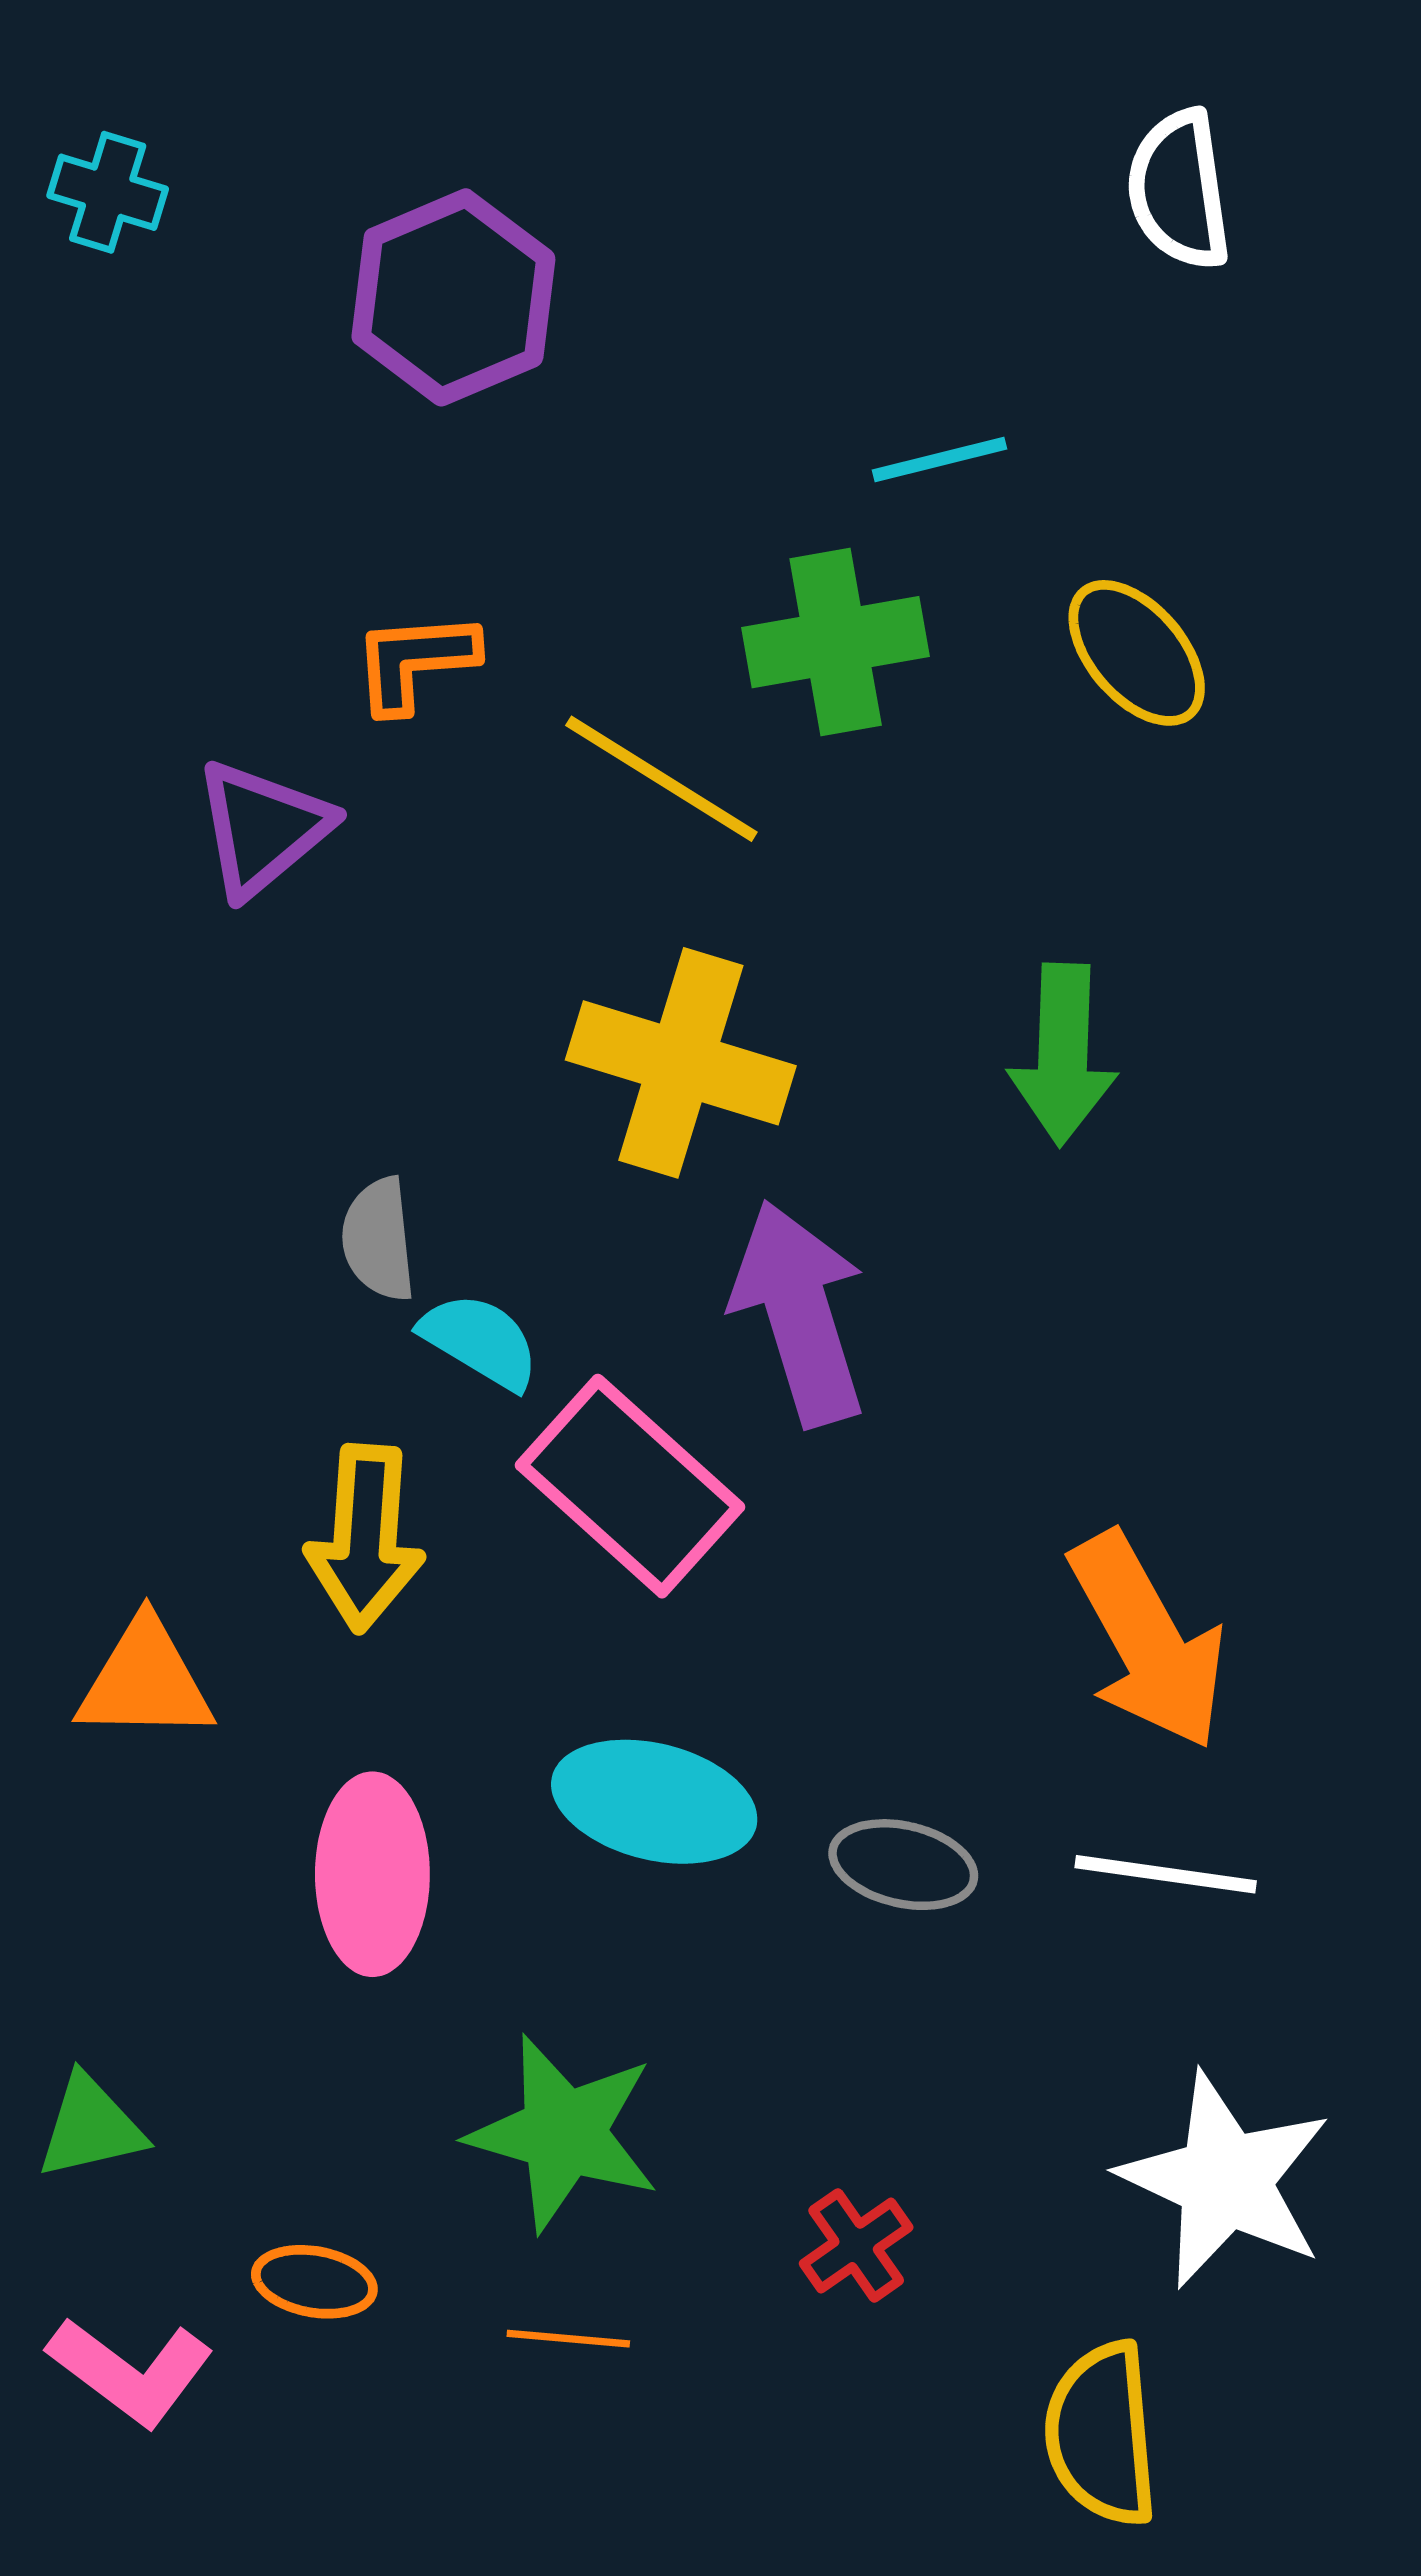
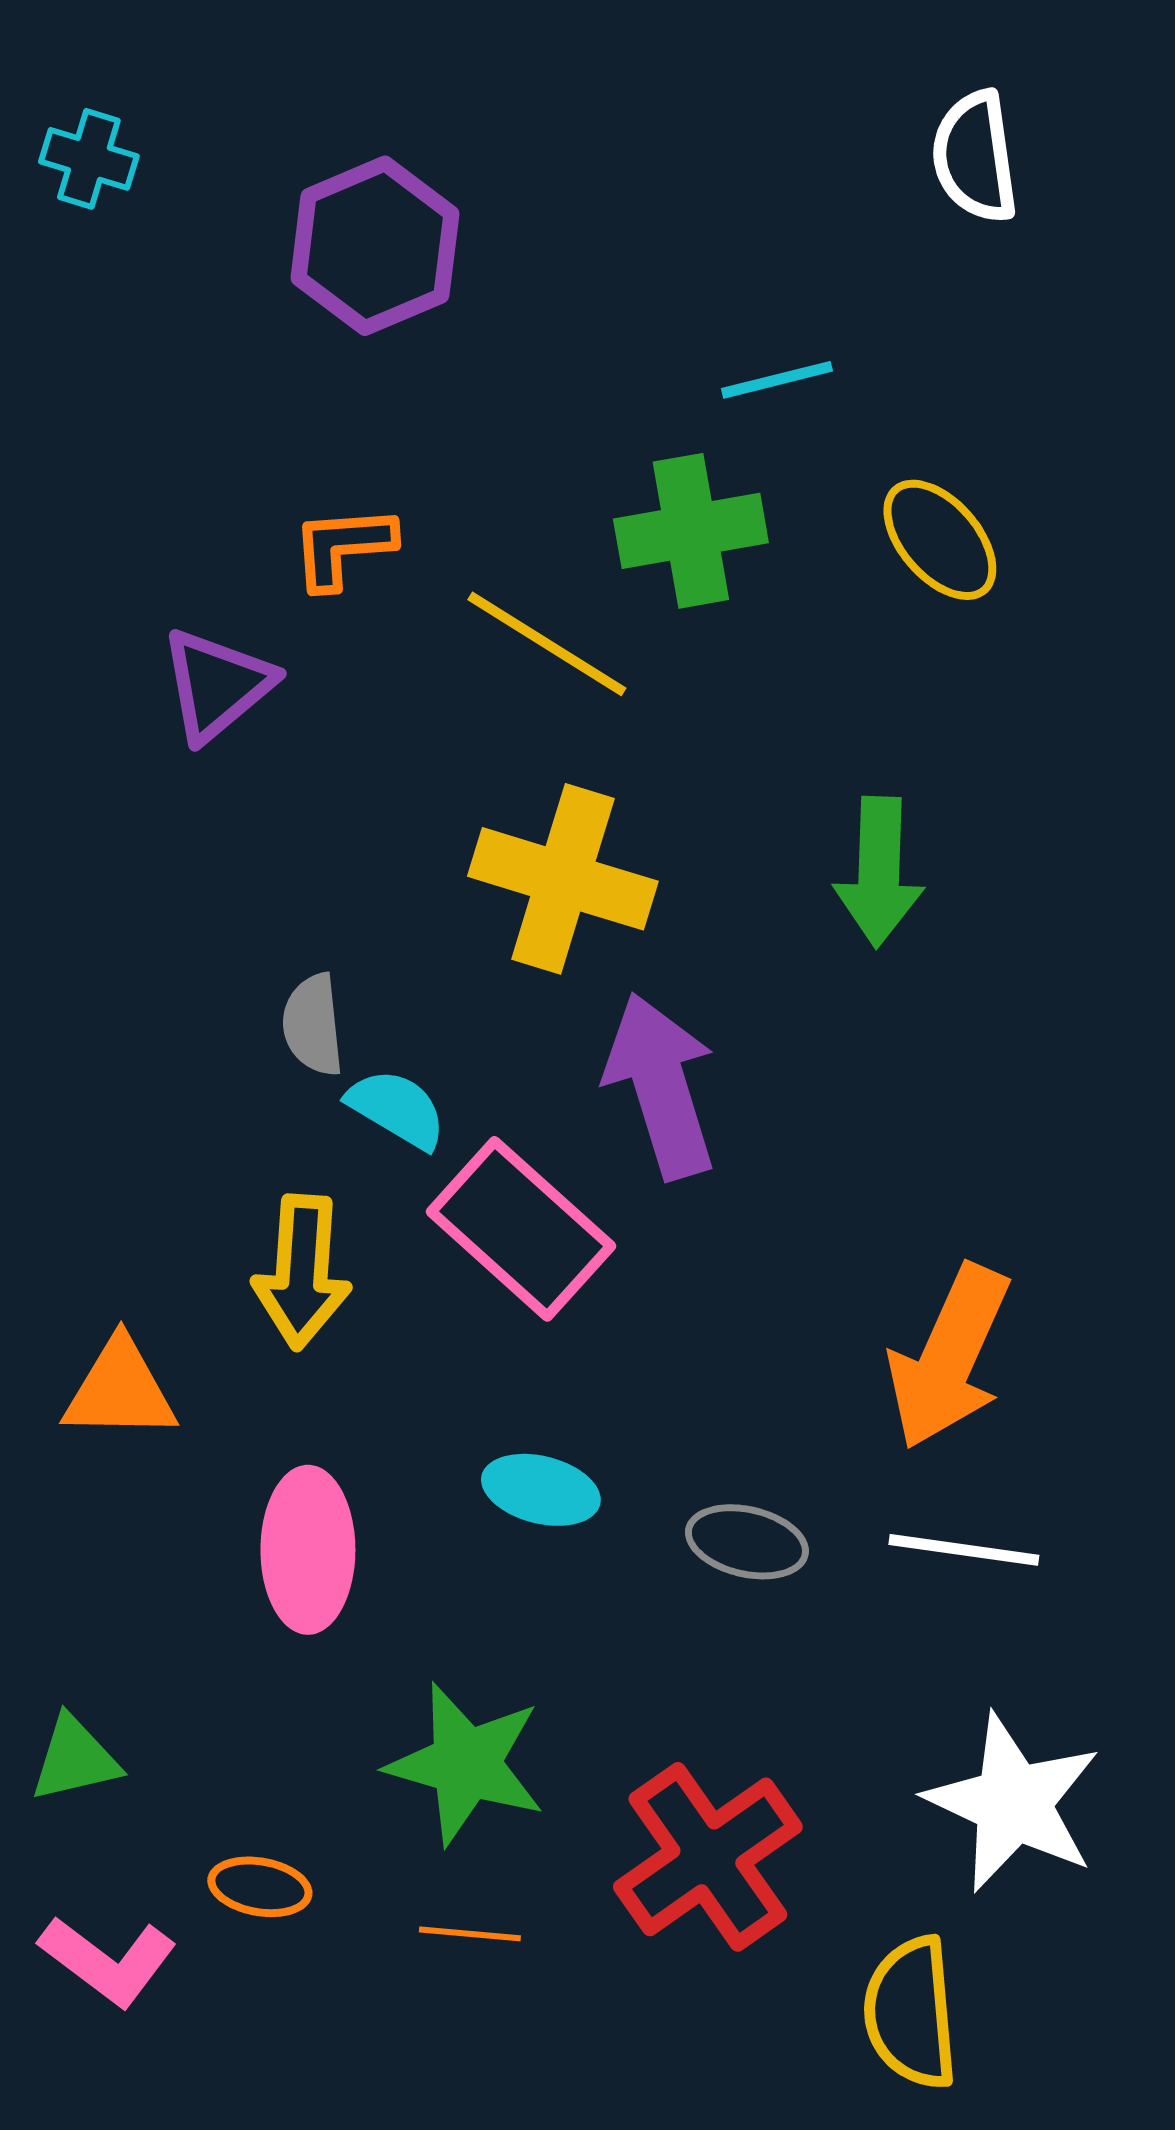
orange arrow: (1148, 1641) -> (949, 1357), turned 53
cyan ellipse: (654, 1802) -> (541, 1490), size x0.7
red cross: (856, 2245) -> (708, 1857), size x2.0

